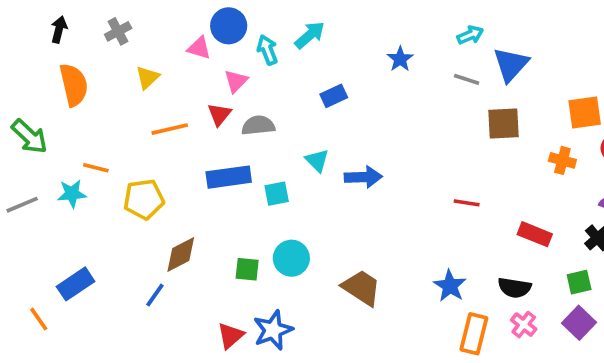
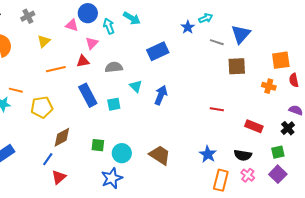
cyan arrow: (310, 35) -> (132, 18), turned 72
cyan arrow: (470, 35) -> (206, 18), moved
blue star: (400, 59) -> (188, 27), moved
blue rectangle: (334, 96) -> (158, 51), moved, size x1.5
red triangle: (219, 114) -> (83, 61), turned 40
gray semicircle: (258, 125) -> (114, 67), moved
blue rectangle: (229, 177) -> (88, 95), turned 70
blue arrow: (363, 177) -> (161, 95), turned -66
cyan circle: (291, 258) -> (122, 153), moved
red triangle: (231, 336) -> (59, 177), moved

